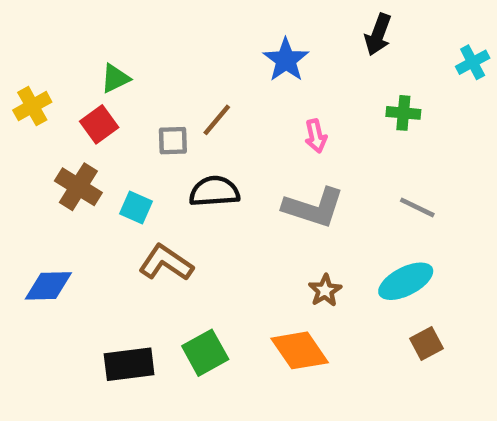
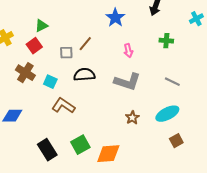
orange diamond: (300, 350) -> (108, 154), moved, turned -60
black rectangle: (129, 364) -> (47, 150), turned 65

